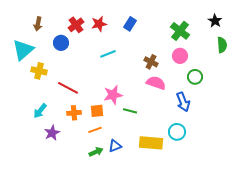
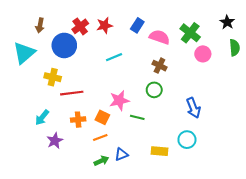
blue circle: (61, 43) -> (64, 45), size x1.5
pink circle: (180, 56) -> (203, 54), moved
yellow cross: (39, 71) -> (53, 77), moved
green circle: (195, 77) -> (154, 90), moved
pink semicircle: (156, 83) -> (159, 37), moved
red line: (68, 88) -> (72, 93), turned -35
orange square: (97, 111) -> (102, 117), turned 32
yellow rectangle: (151, 143) -> (159, 151), size x0.7

